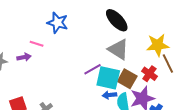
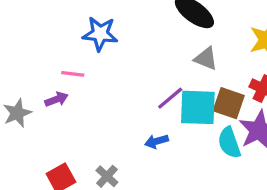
gray triangle: (118, 49) -> (206, 58), size x0.7
blue arrow: (109, 95) -> (156, 141), moved

